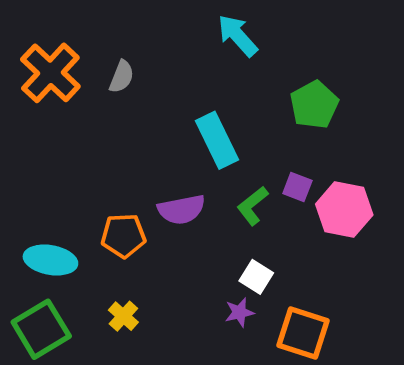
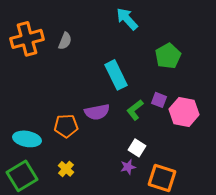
orange cross: (50, 73) -> (27, 39), turned 32

